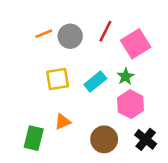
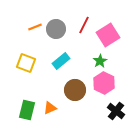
yellow square: (58, 79) -> (26, 63), moved, turned 30
cyan rectangle: (95, 82) -> (61, 61), moved
orange triangle: (63, 122) -> (50, 108), moved
brown circle: (104, 139) -> (75, 90), moved

